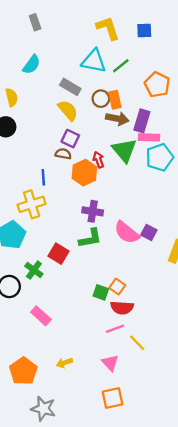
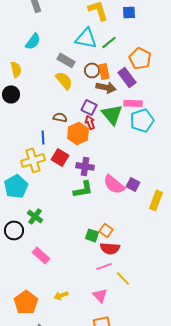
purple rectangle: (142, 121) -> (127, 77), moved, turned -54
purple square: (70, 139) -> (89, 107), moved
red square: (59, 254) -> (60, 157), moved

